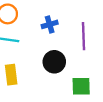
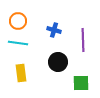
blue cross: (50, 24) -> (54, 30), turned 32

